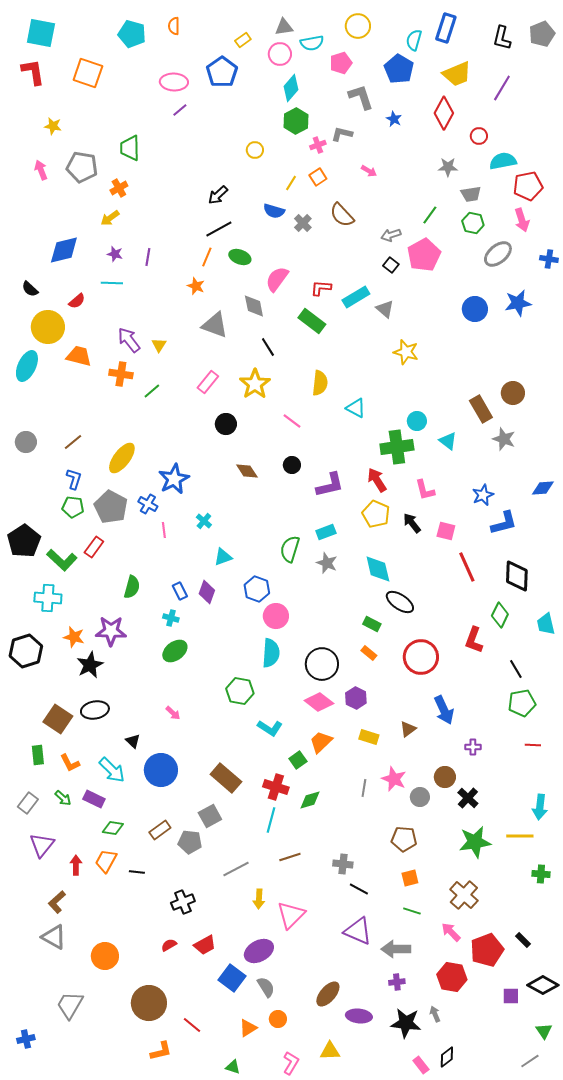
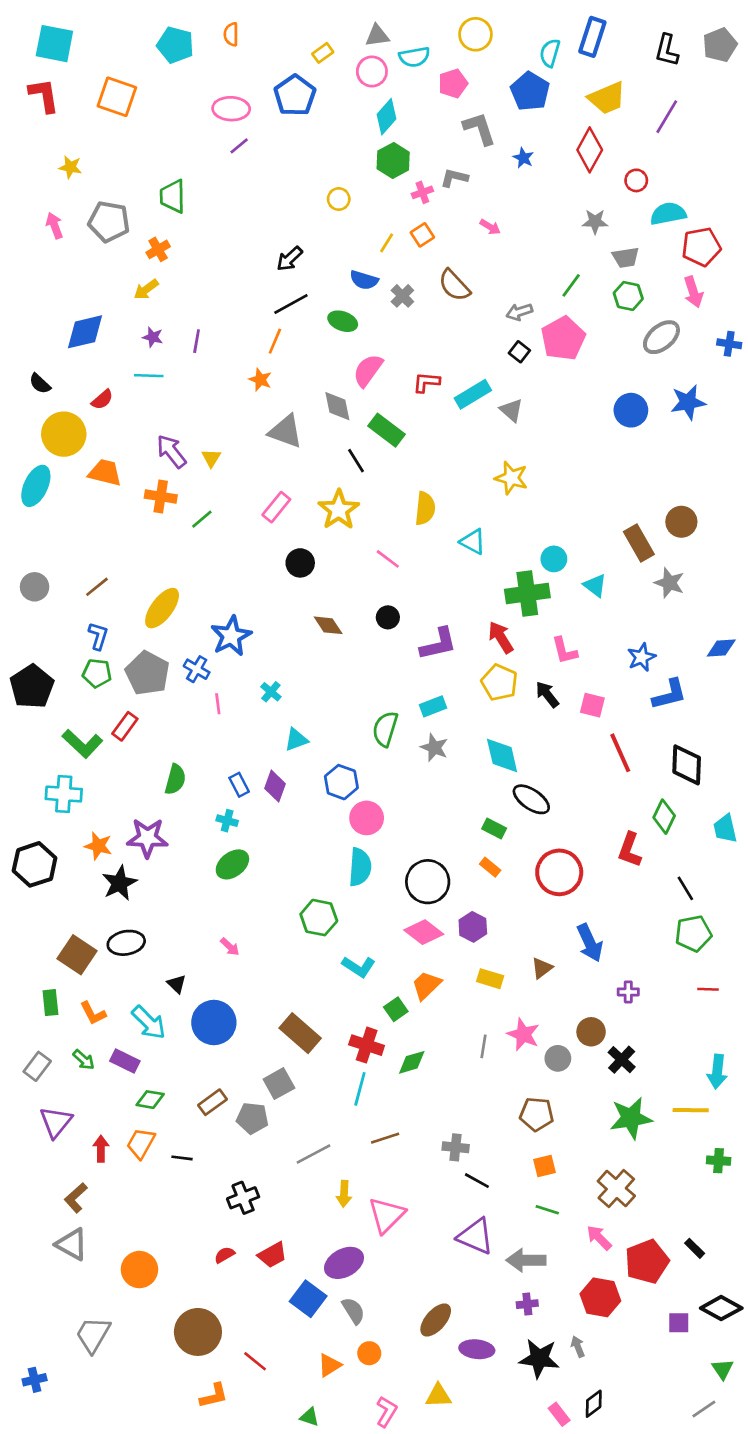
green ellipse: (240, 257) -> (343, 321), moved
green rectangle: (312, 321) -> (387, 430), moved
yellow star: (406, 352) -> (511, 478), moved
black pentagon: (24, 541) -> (32, 686), moved

